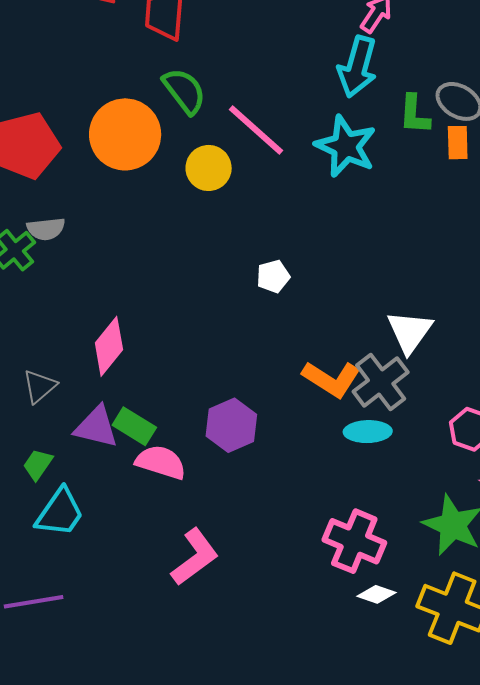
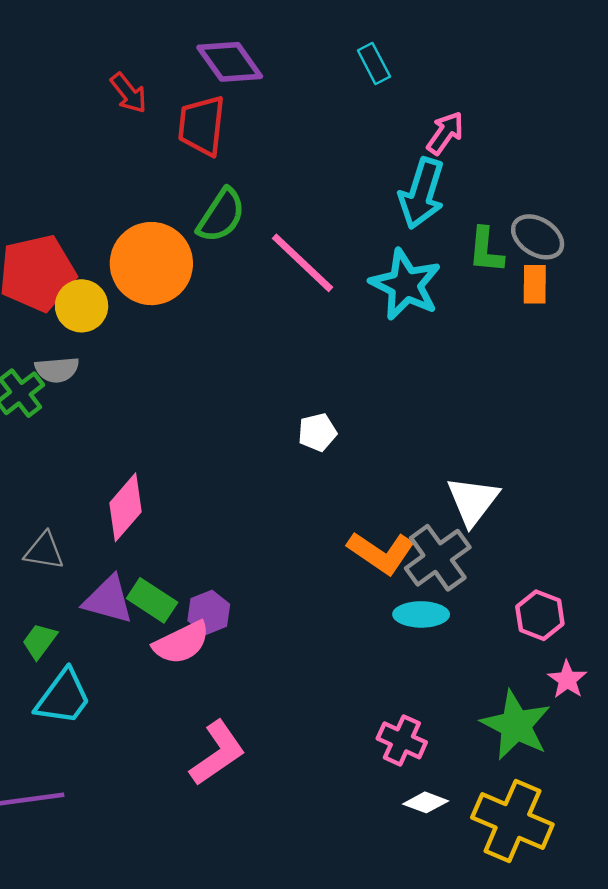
green semicircle: (184, 91) -> (221, 215), turned 69
yellow circle: (209, 168) -> (82, 306), moved
gray triangle: (40, 386) -> (44, 551), turned 48
purple hexagon: (231, 425) -> (209, 612), moved, size x0.7
pink semicircle: (161, 462) -> (181, 643), turned 135
pink cross: (354, 541) -> (402, 740), size x0.7

